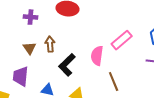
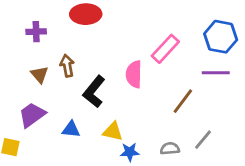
purple trapezoid: (21, 76) -> (32, 115), turned 55
brown line: (114, 81) -> (183, 101), moved, turned 66

